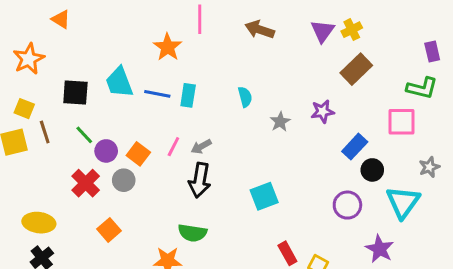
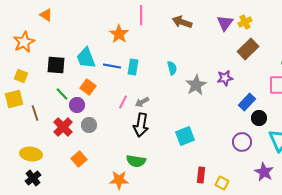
gray star: (280, 122) -> (196, 85), size x1.5
brown line: (45, 132) -> (35, 113), moved
orange square: (138, 154) -> (88, 87), moved
red rectangle: (287, 253) -> (201, 175), turned 35

